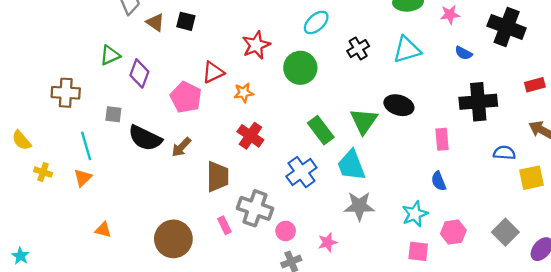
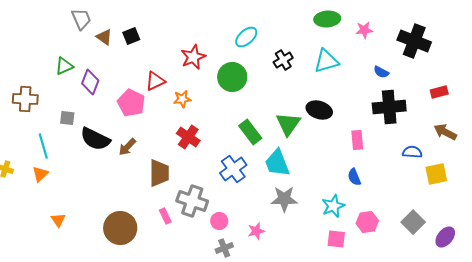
black square: (186, 21) -> (131, 36), turned -36
blue semicircle: (464, 53) -> (381, 72), moved
orange triangle: (103, 230) -> (58, 220), turned 42

